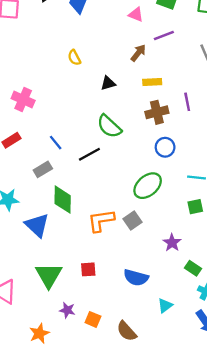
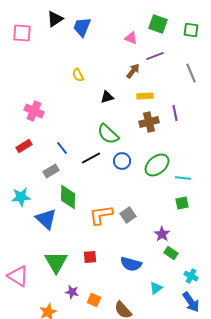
blue circle: (165, 147) -> (122, 161), moved
green ellipse: (148, 186) -> (157, 165), moved
green rectangle: (193, 268) -> (171, 253), moved

